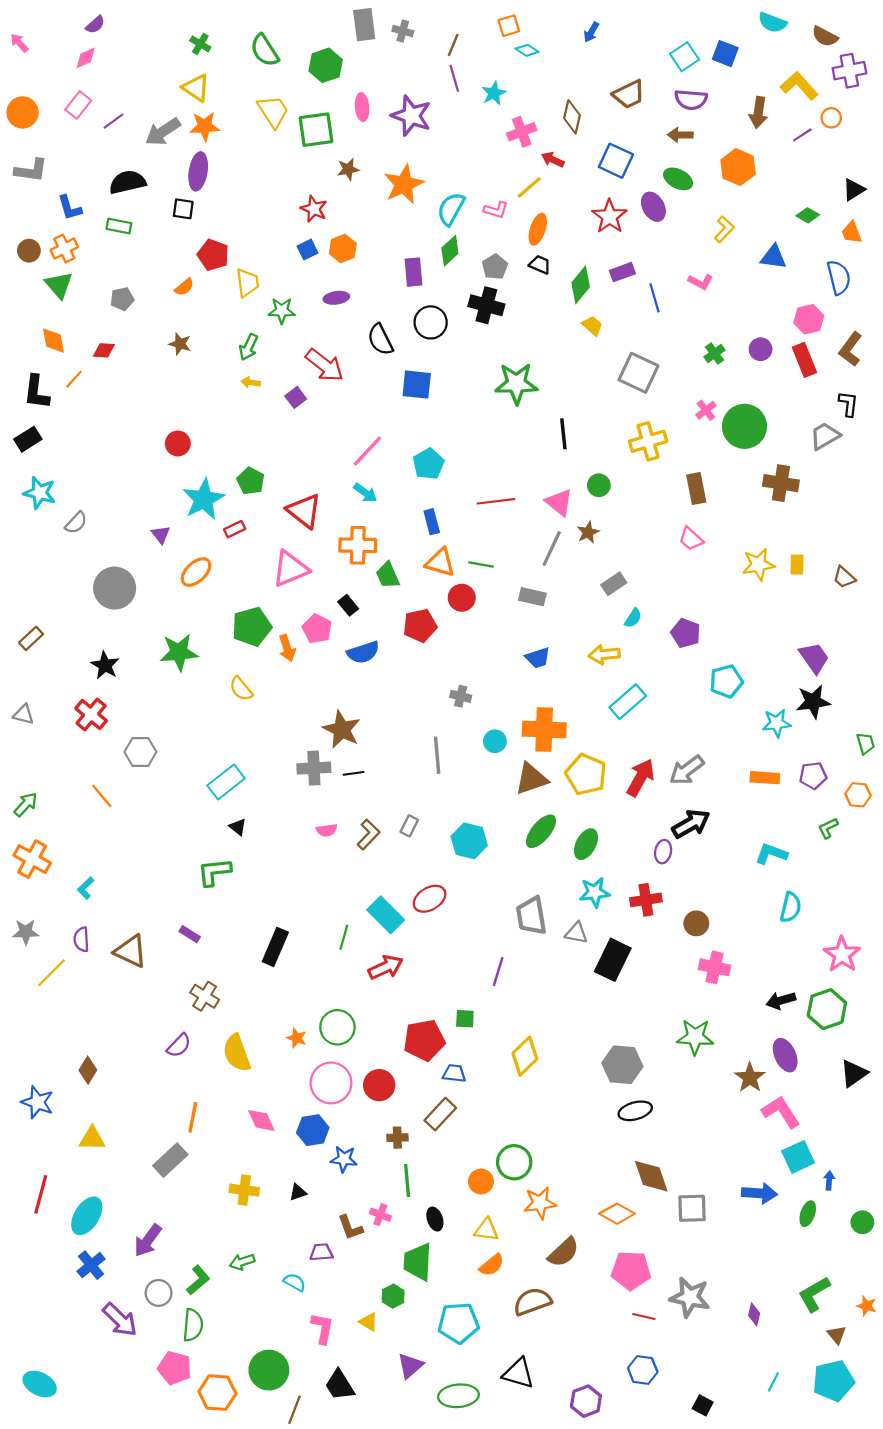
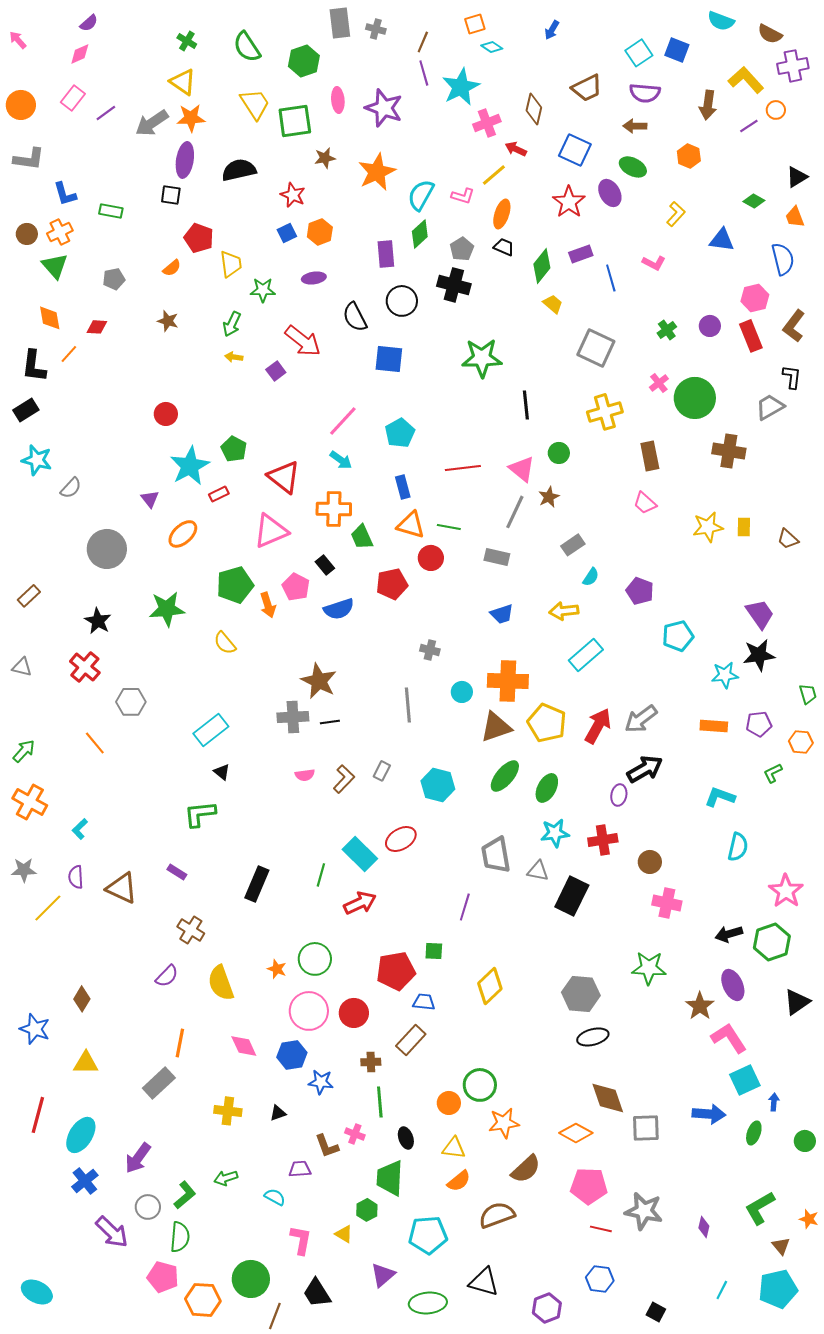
cyan star: (494, 93) -> (461, 87), size x1.6
orange hexagon: (738, 167) -> (689, 156), size x0.7
black semicircle: (127, 182) -> (239, 170), moved

